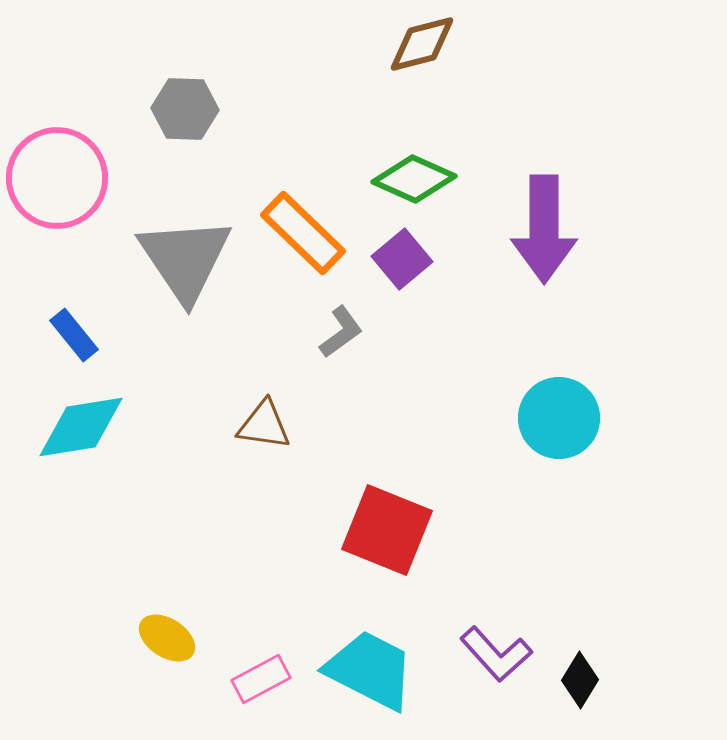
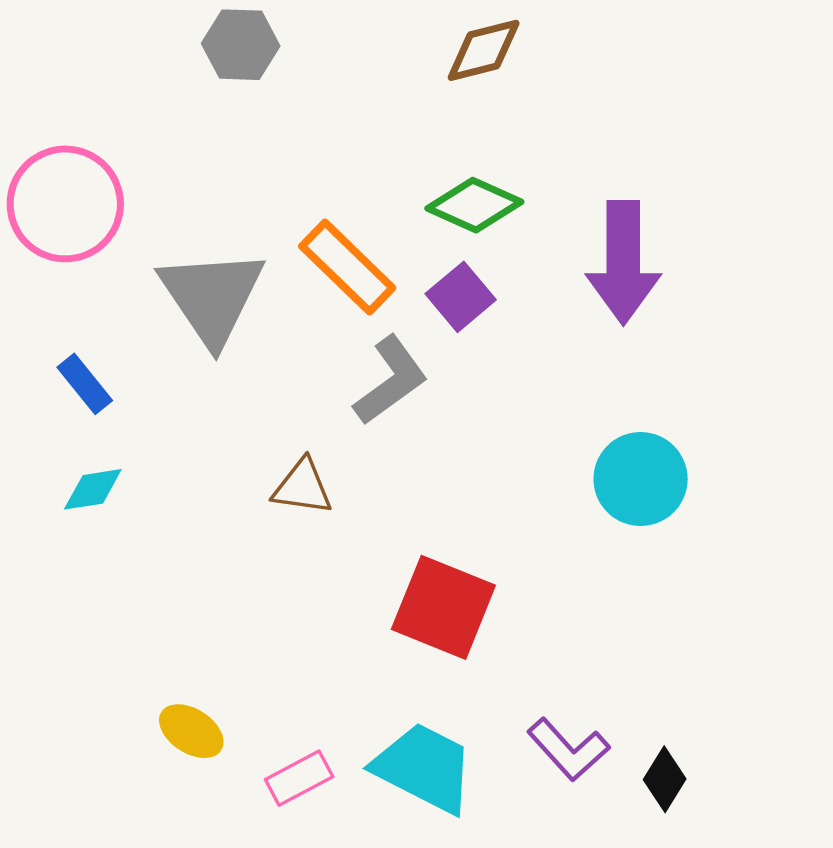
gray hexagon: (185, 109) -> (241, 45), moved
gray L-shape: (341, 332) -> (391, 380), size x1.5
cyan diamond: (81, 427) -> (93, 489), size x0.6

